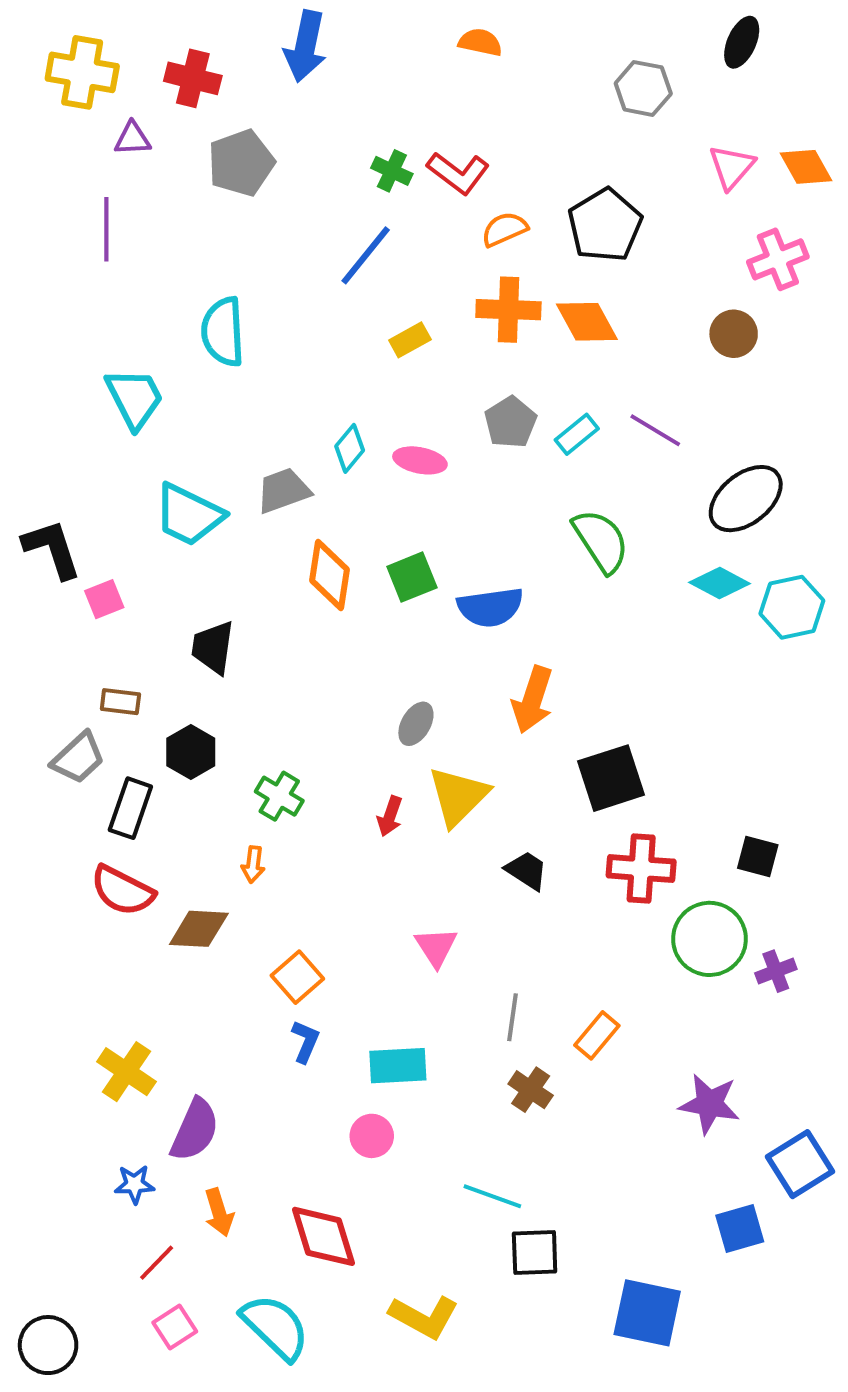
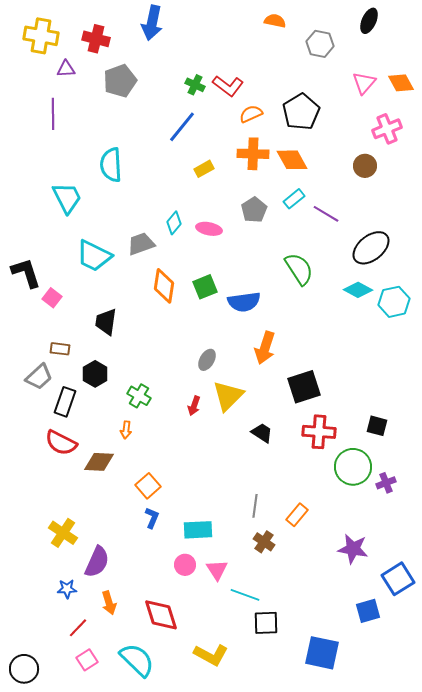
orange semicircle: (480, 42) -> (275, 21), moved
cyan rectangle: (577, 434) -> (294, 199), moved
pink square: (104, 599) -> (52, 298), turned -30
pink triangle: (436, 947) -> (217, 570), moved

